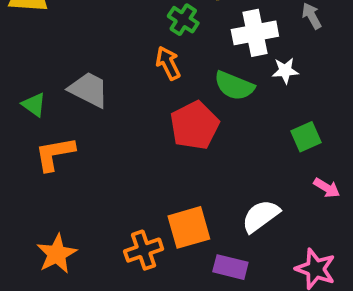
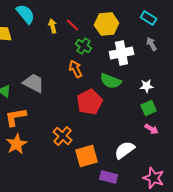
white star: (285, 71) -> (147, 86), moved
pink arrow: (327, 188) -> (152, 129), moved
orange cross: (144, 250) -> (63, 136), moved, turned -30
orange star: (57, 254) -> (17, 144), moved

